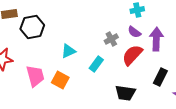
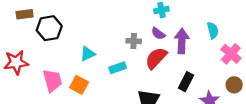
gray cross: (111, 39) -> (134, 41), turned 32
cyan rectangle: (96, 64) -> (118, 68), turned 35

